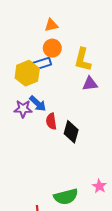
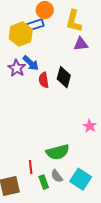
purple star: (23, 109) -> (17, 68), turned 30
black diamond: (71, 132) -> (64, 77), moved
pink star: (99, 186) -> (90, 126), moved

